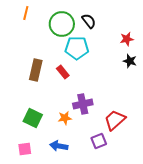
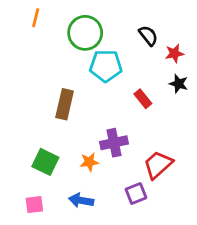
black semicircle: (89, 21) -> (148, 36), moved
brown rectangle: (36, 70) -> (65, 104), moved
red rectangle: (63, 72) -> (143, 99), moved

